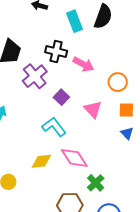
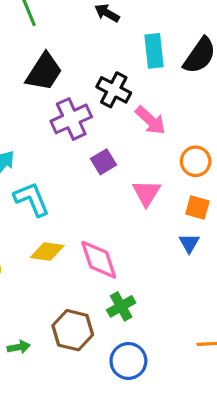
cyan L-shape: (54, 127) -> (32, 199), moved

